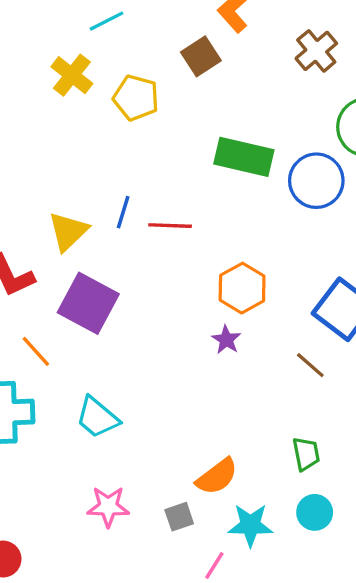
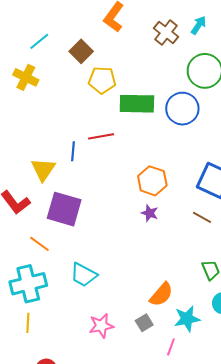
brown square: (201, 56) -> (81, 51), moved
yellow pentagon: (136, 98) -> (102, 80), moved
red line: (170, 226) -> (101, 136), moved

